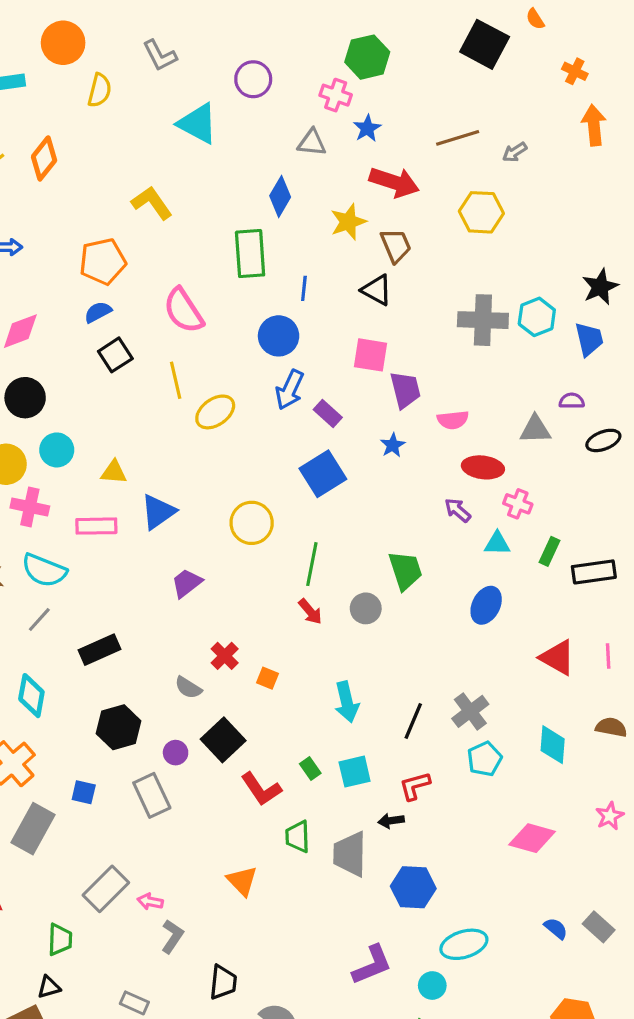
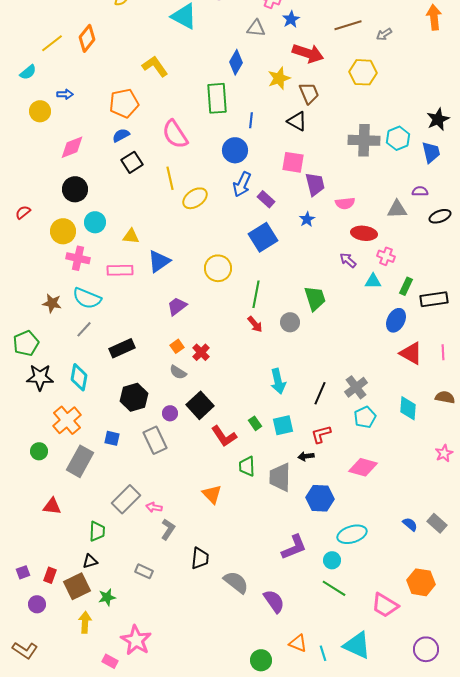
blue ellipse: (486, 605) -> (396, 320), moved
orange square: (267, 678) -> (177, 346), moved, turned 32
pink diamond: (532, 838) -> (363, 467), moved

